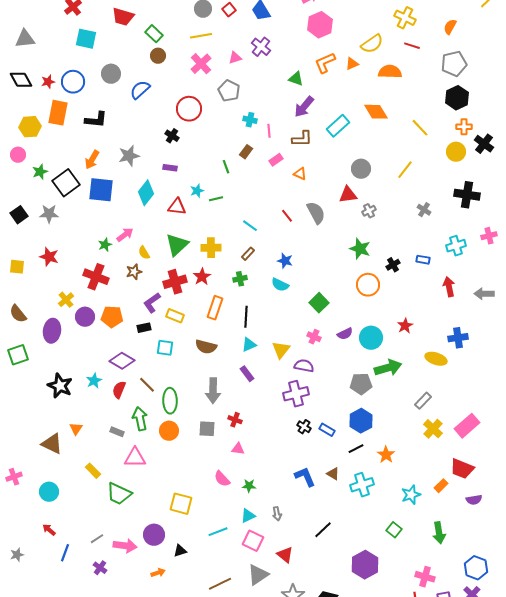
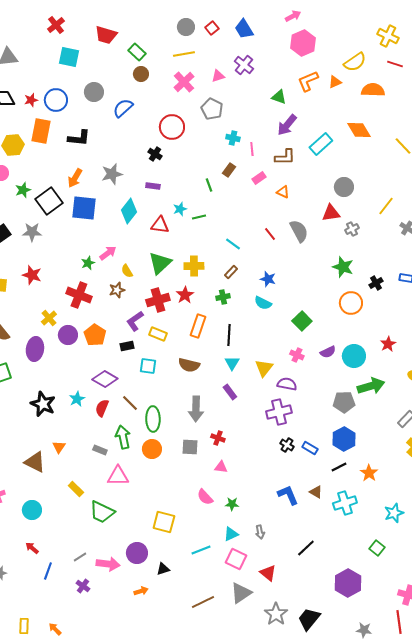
yellow line: (405, 170) -> (386, 206), moved
orange pentagon: (112, 317) -> (95, 335), turned 30
cyan triangle: (249, 345) -> (232, 363), turned -35

